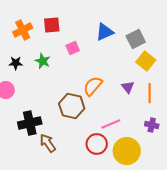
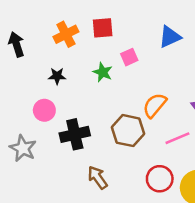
green star: (43, 61) -> (103, 72), moved
black cross: (30, 123) -> (75, 134), moved
pink line: (111, 124) -> (177, 138), moved

